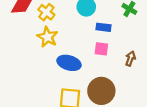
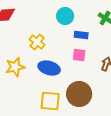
yellow cross: (46, 12) -> (37, 42), moved
yellow star: (47, 37) -> (15, 67), moved, turned 30

